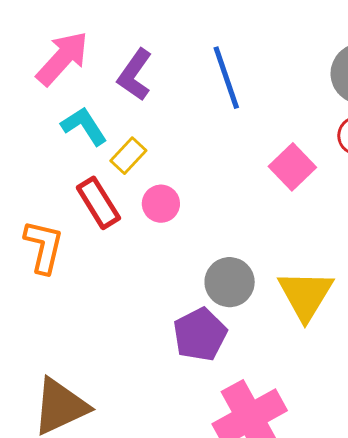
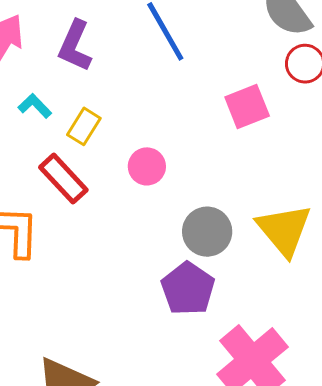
cyan L-shape: (84, 126) -> (35, 106), size x0.7
pink square: (292, 167) -> (247, 106), turned 33
pink circle: (161, 204) -> (147, 166), moved

